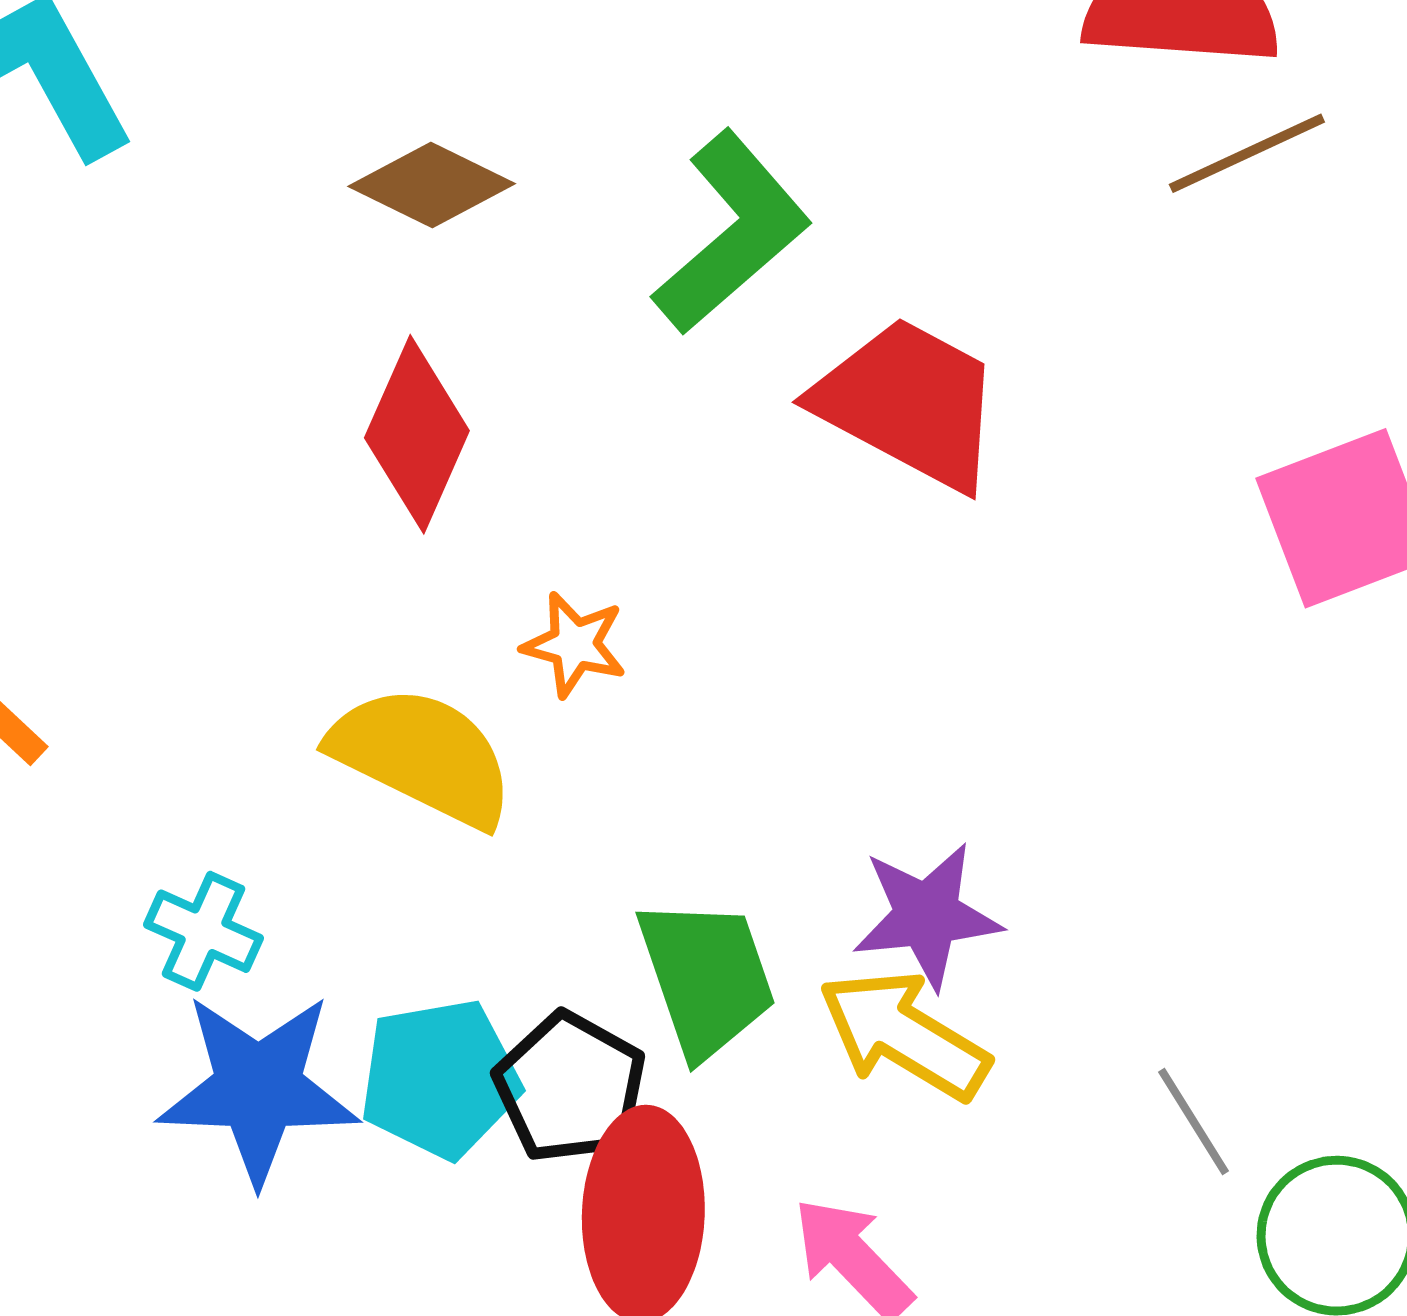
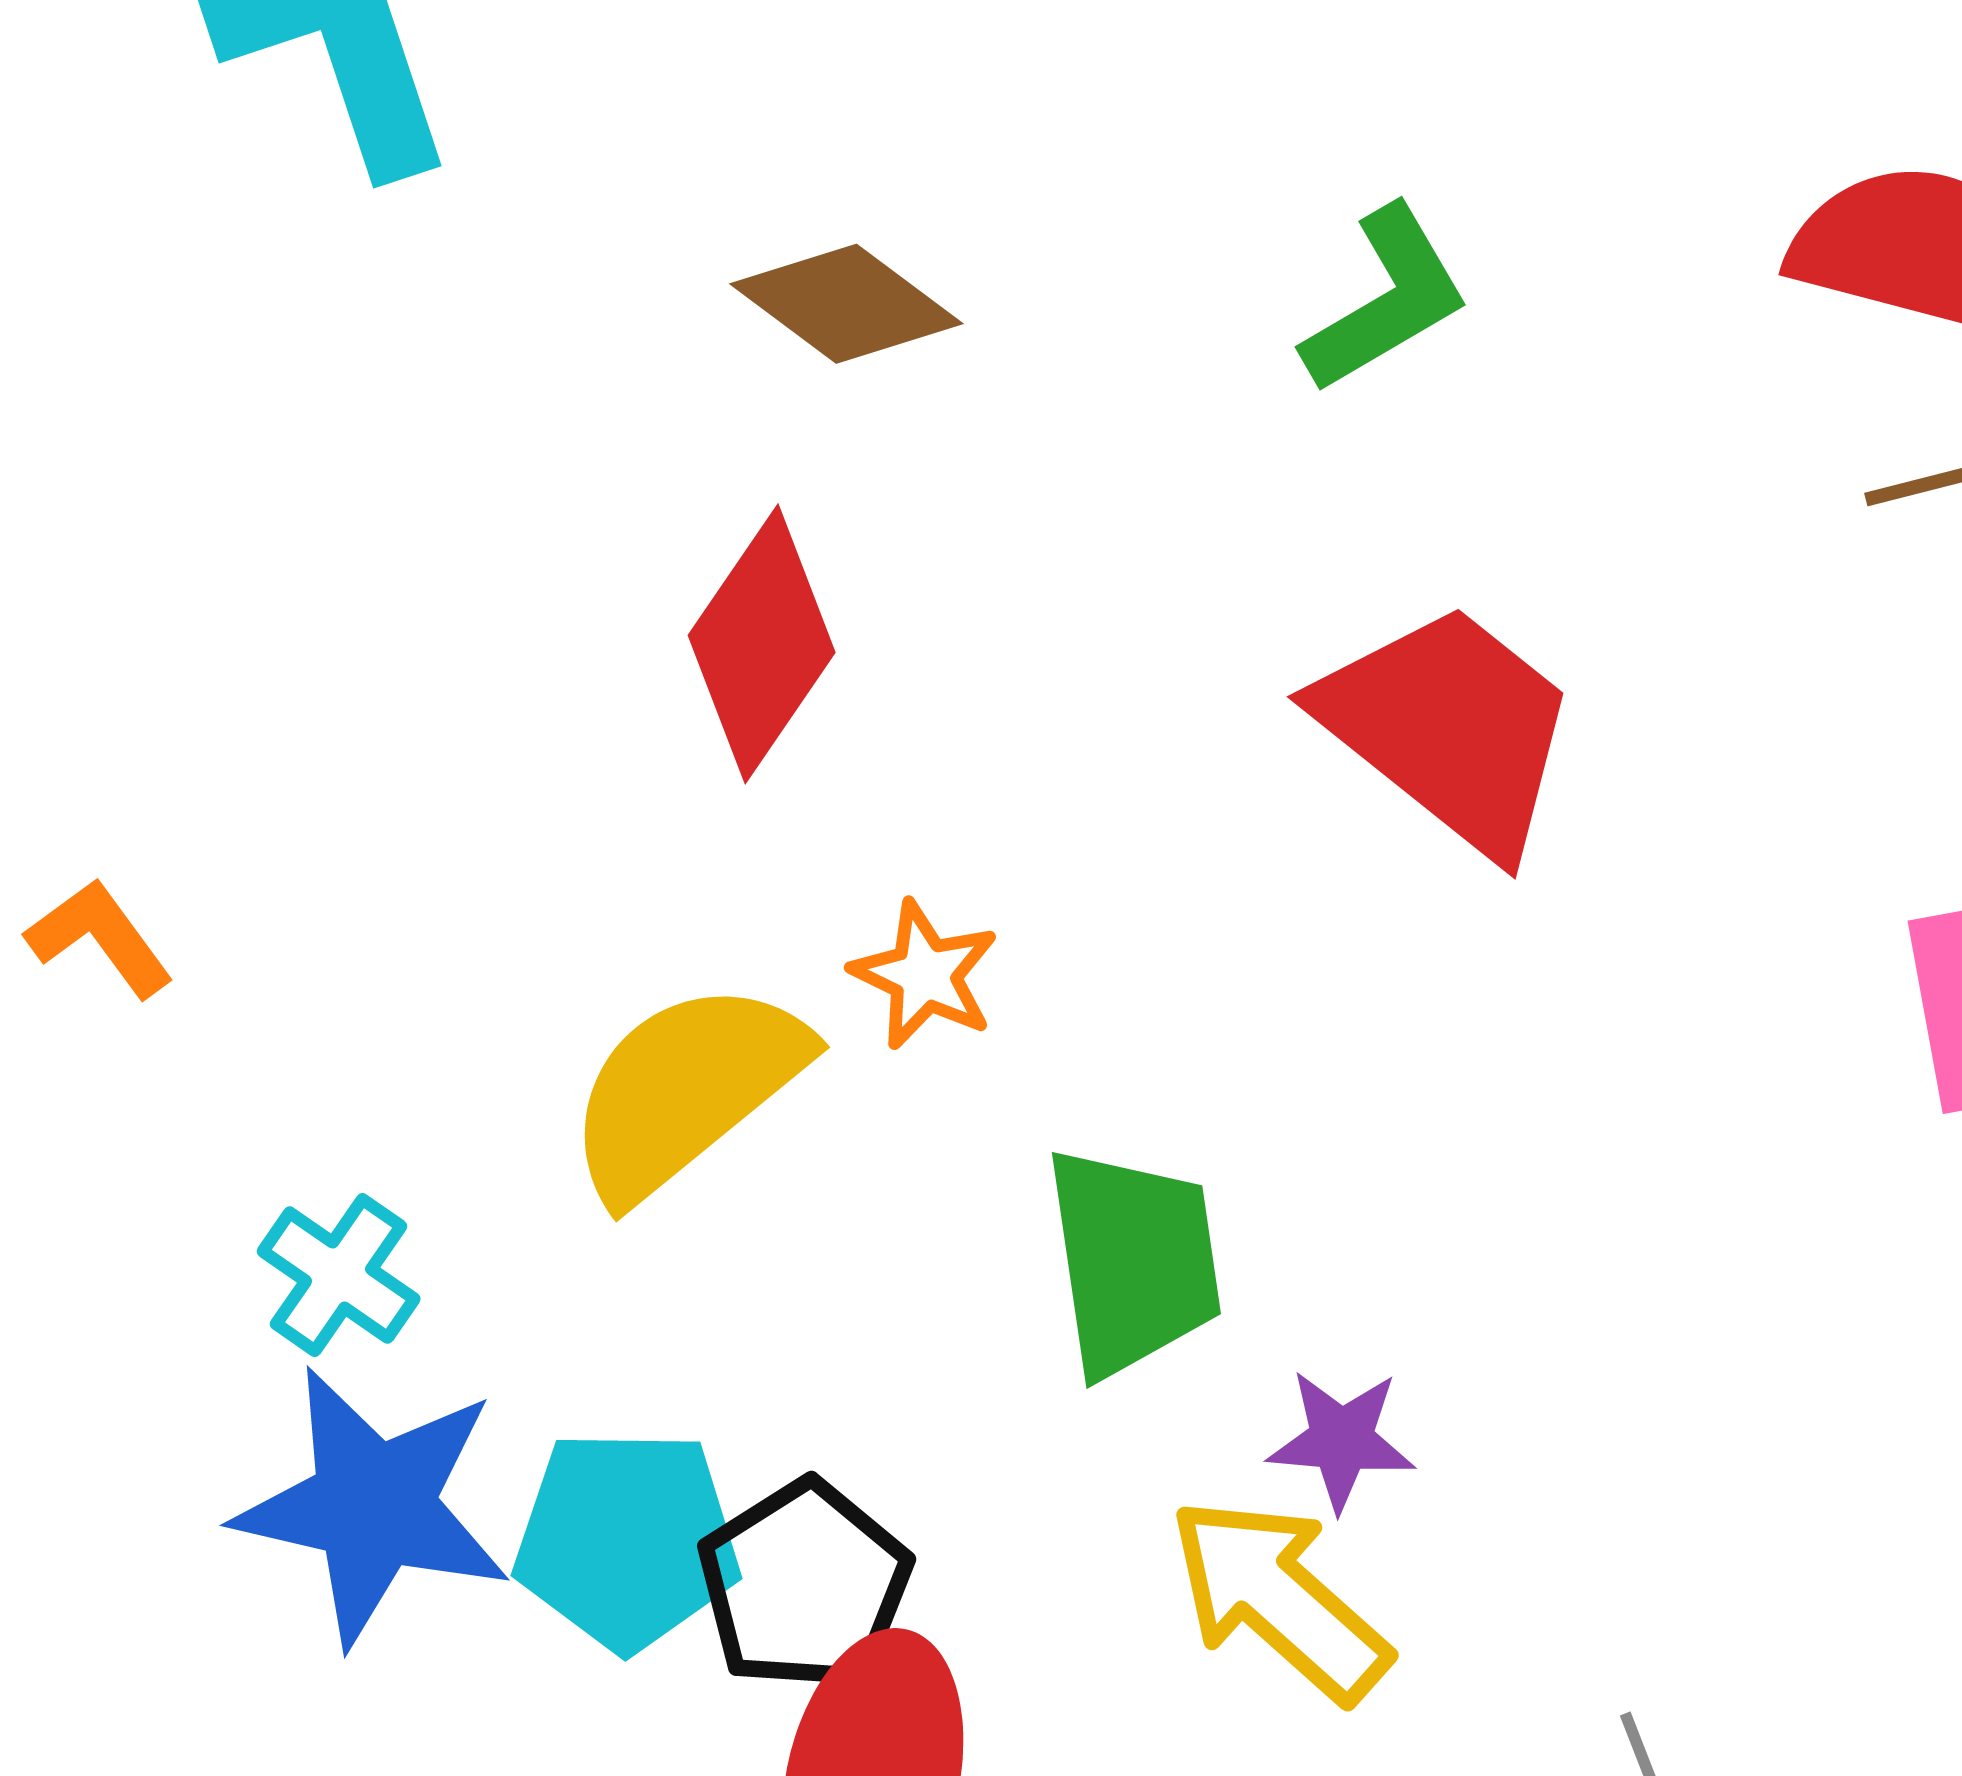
green L-shape: (732, 233) -> (1386, 300), moved, size x0.7
yellow semicircle: (422, 756) -> (686, 1090), turned -76
purple star: (927, 915) -> (1341, 1440), size x0.7
green trapezoid: (706, 978) -> (1133, 1261), moved

